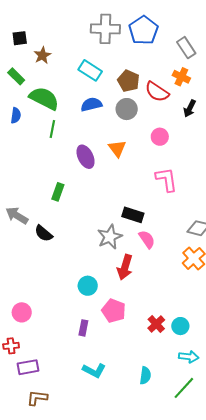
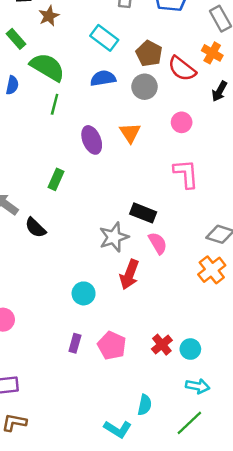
pink pentagon: (114, 311) -> (112, 346), moved
cyan L-shape: (94, 371) -> (118, 429), moved

